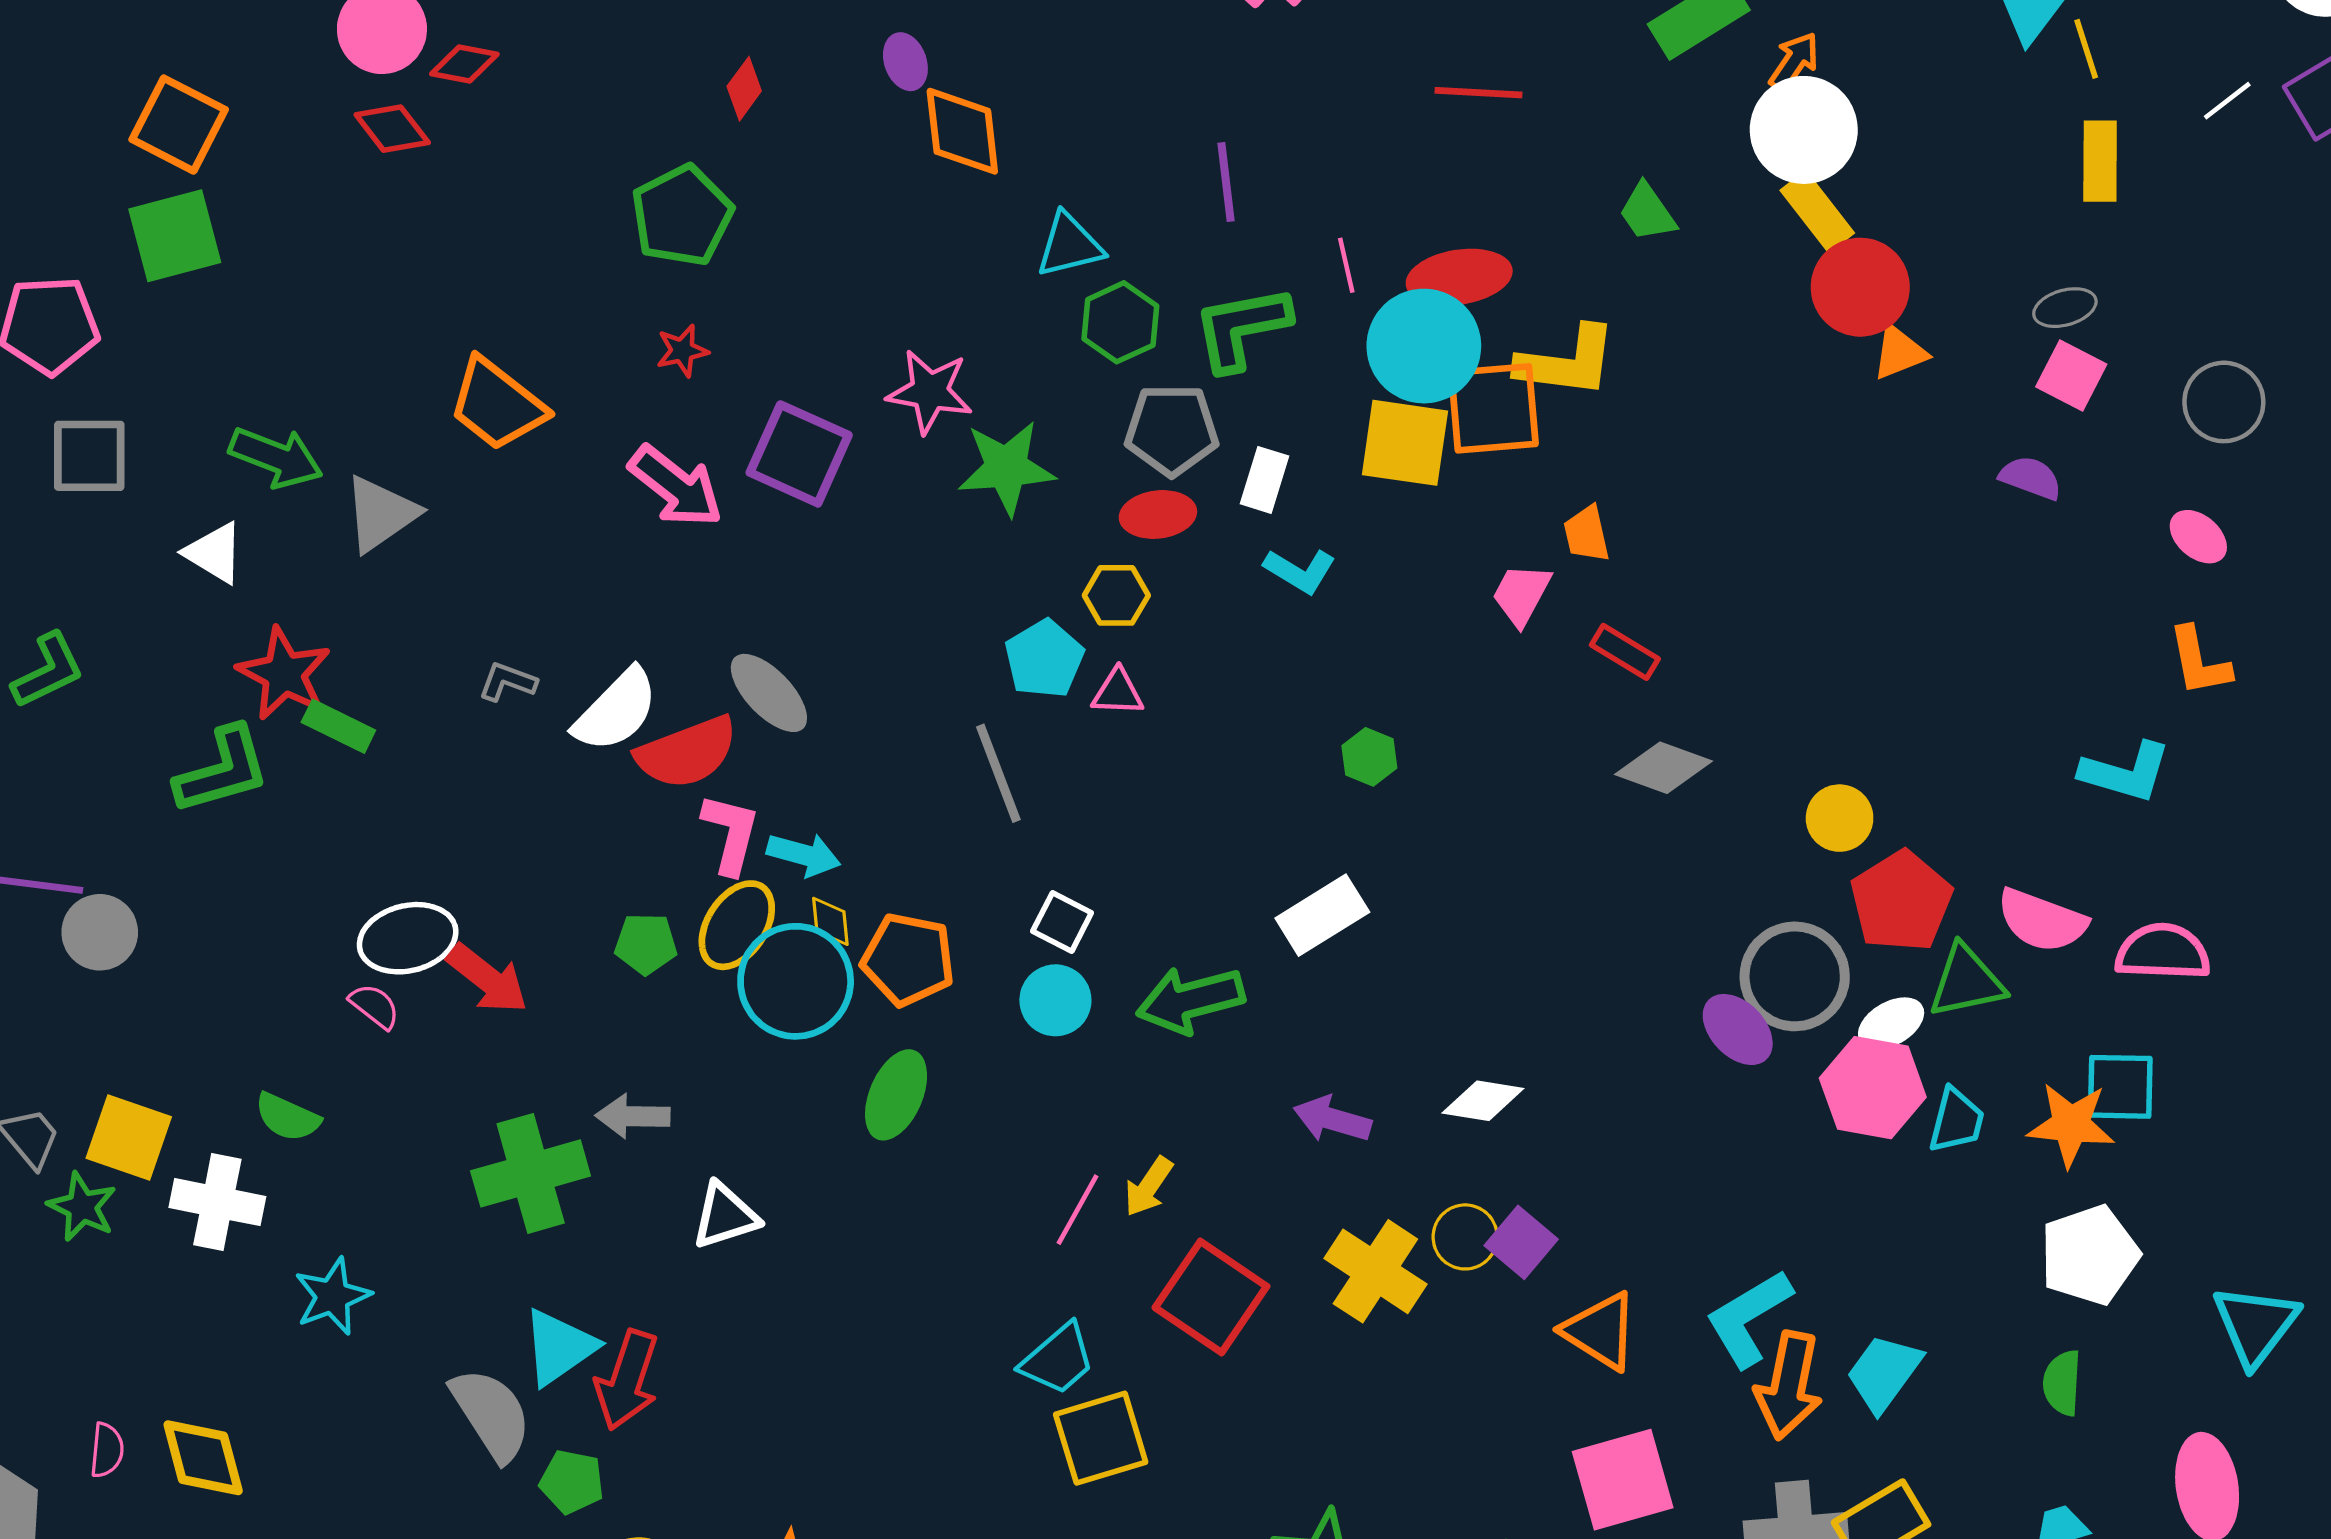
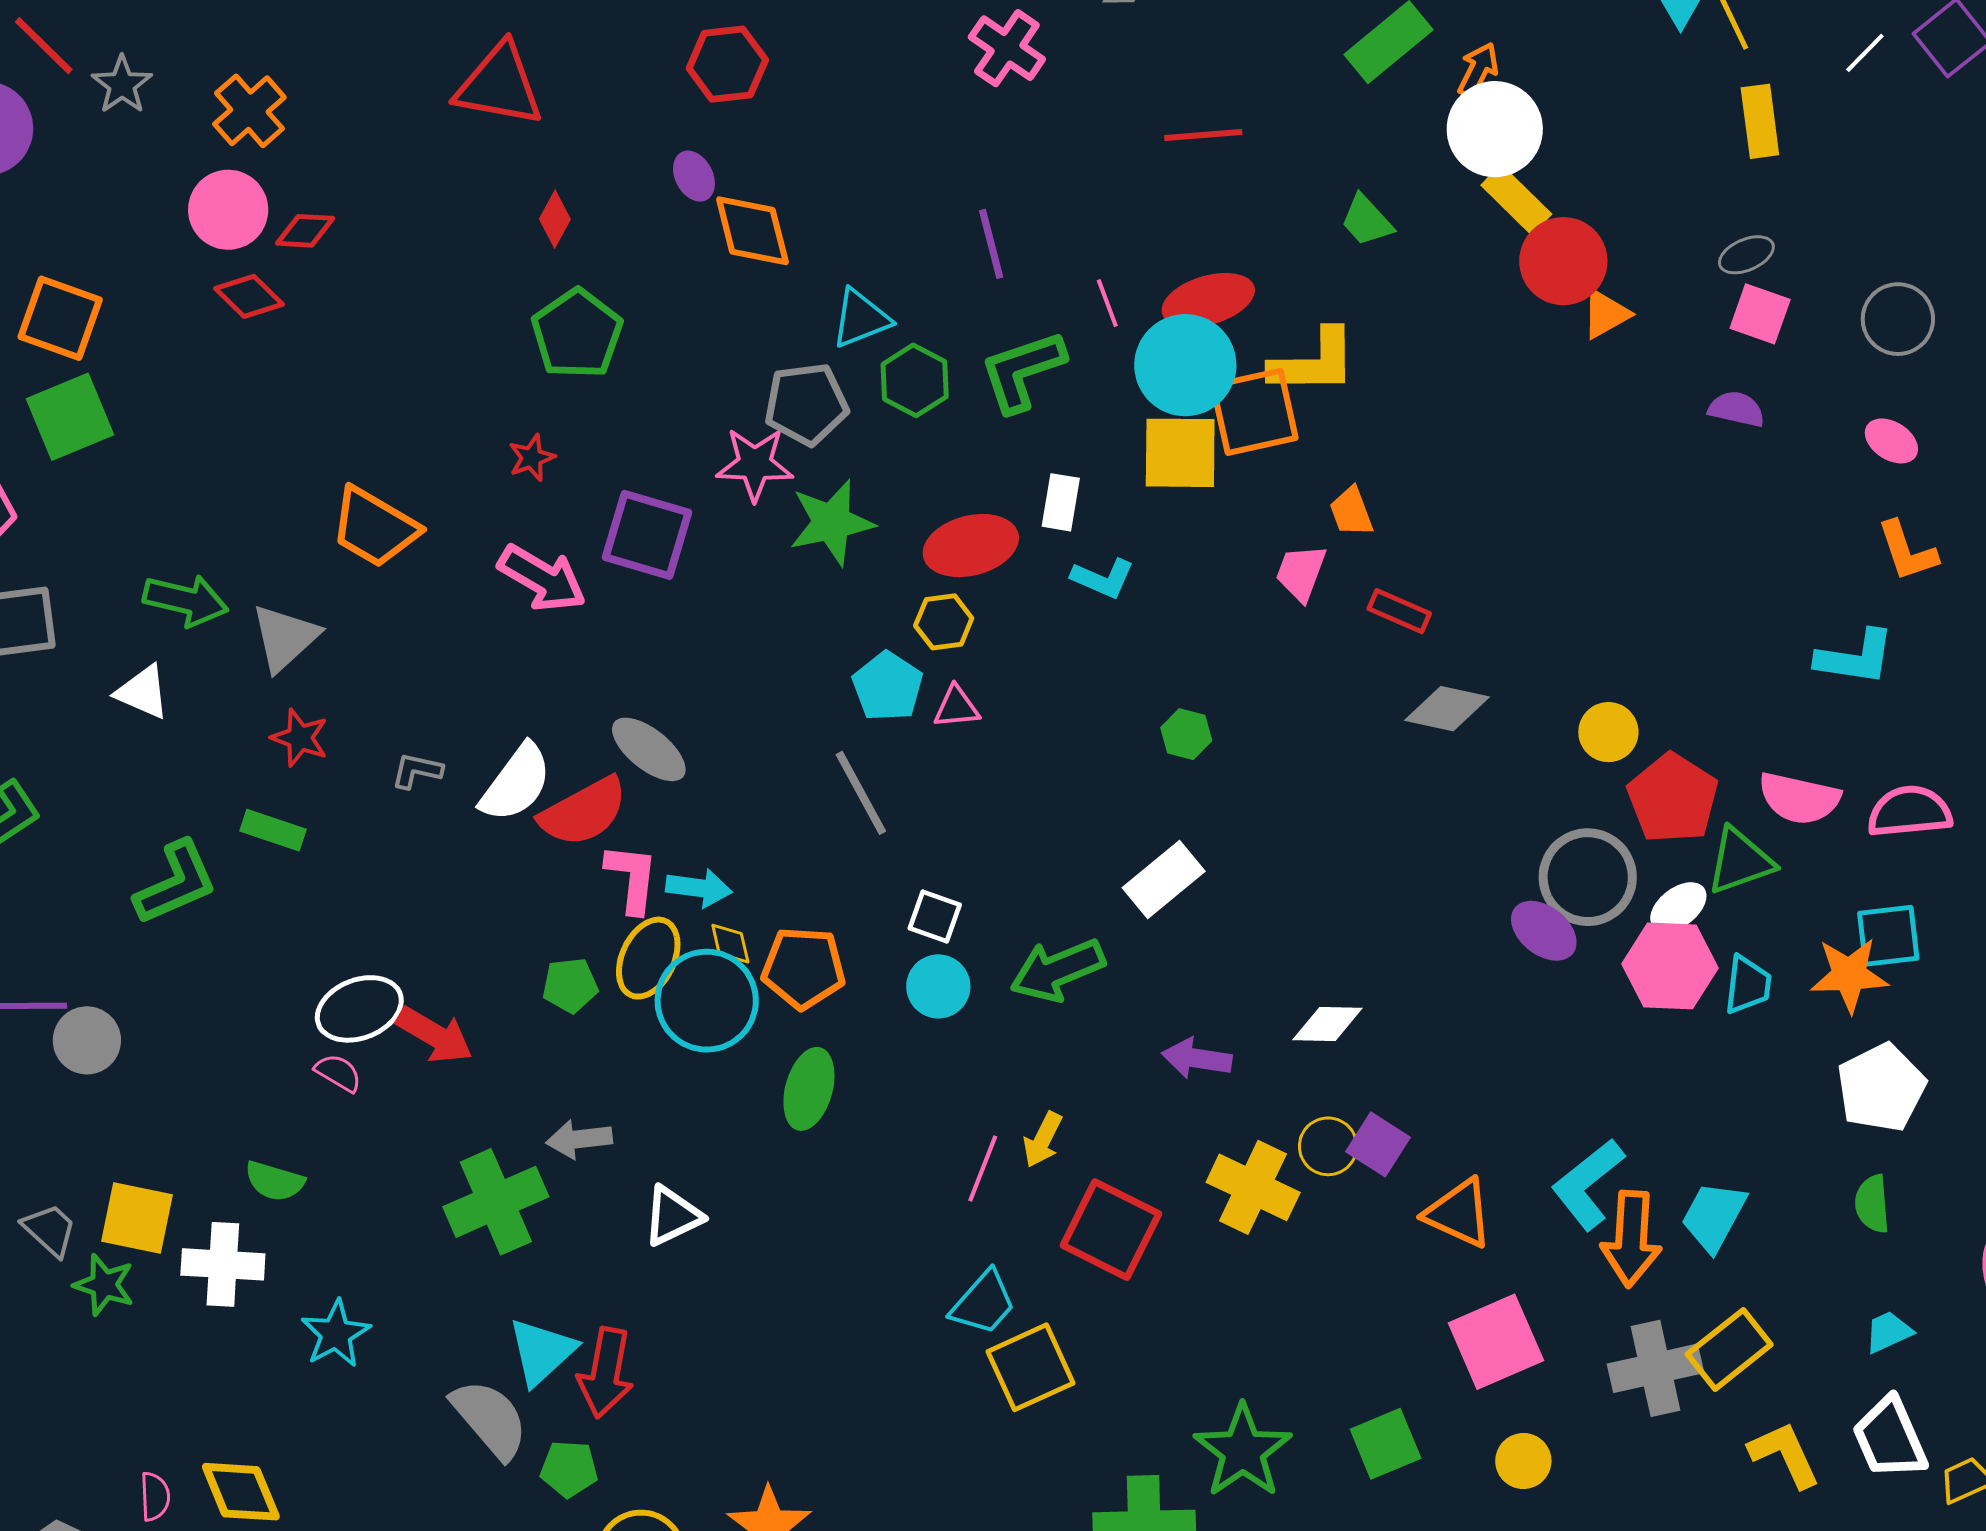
green pentagon: (682, 216) -> (577, 334), moved
gray pentagon: (1172, 430) -> (806, 404), moved
red ellipse: (1158, 514) -> (971, 546), size x1.4
red star: (284, 674) -> (300, 738), moved, size x0.7

